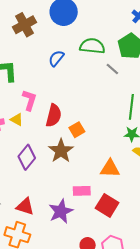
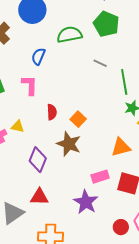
gray line: (112, 69) -> (100, 63), moved
pink L-shape: (29, 100) -> (30, 85), moved
red semicircle: (54, 115) -> (52, 112), size x0.7
red triangle: (25, 206) -> (39, 197), moved

